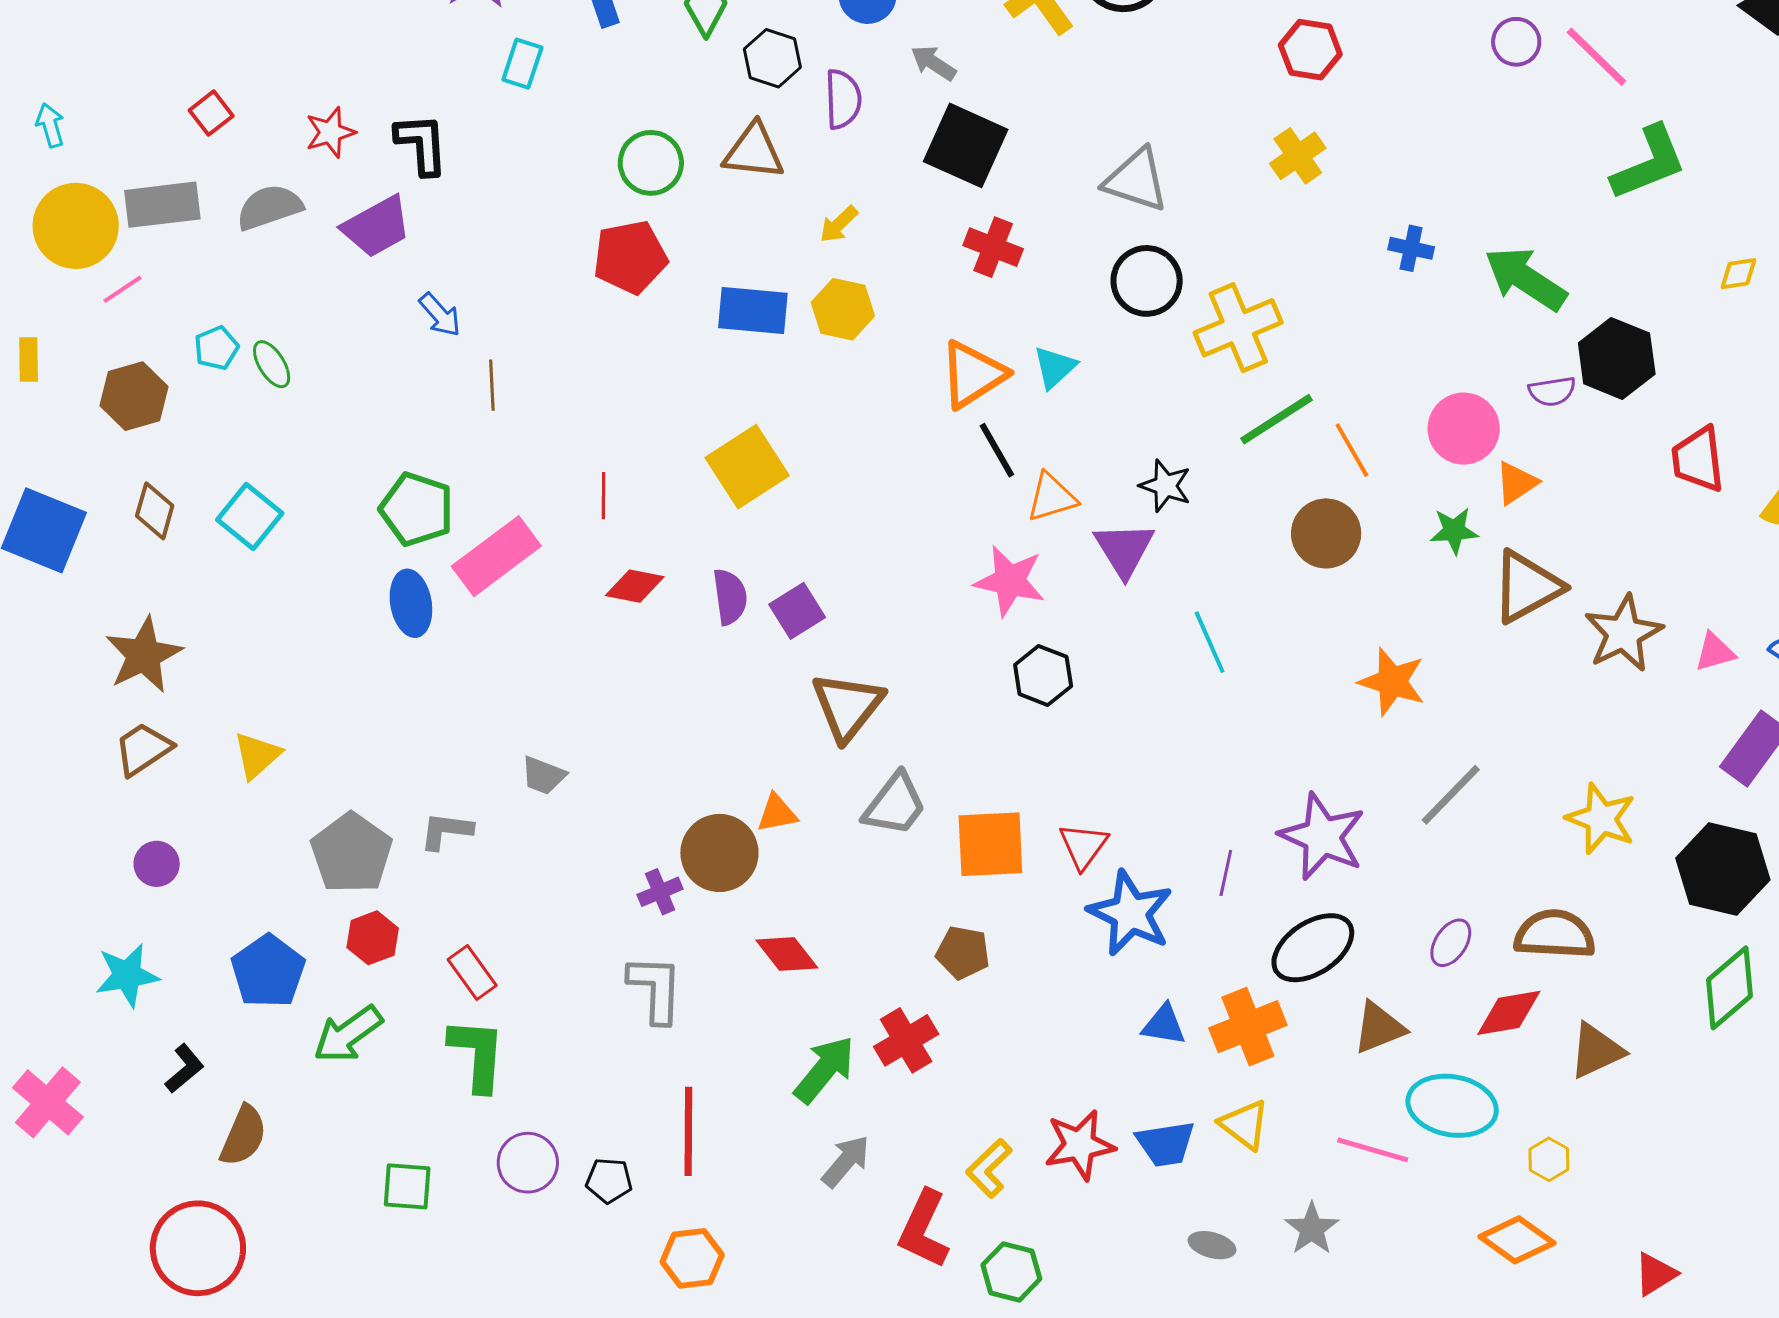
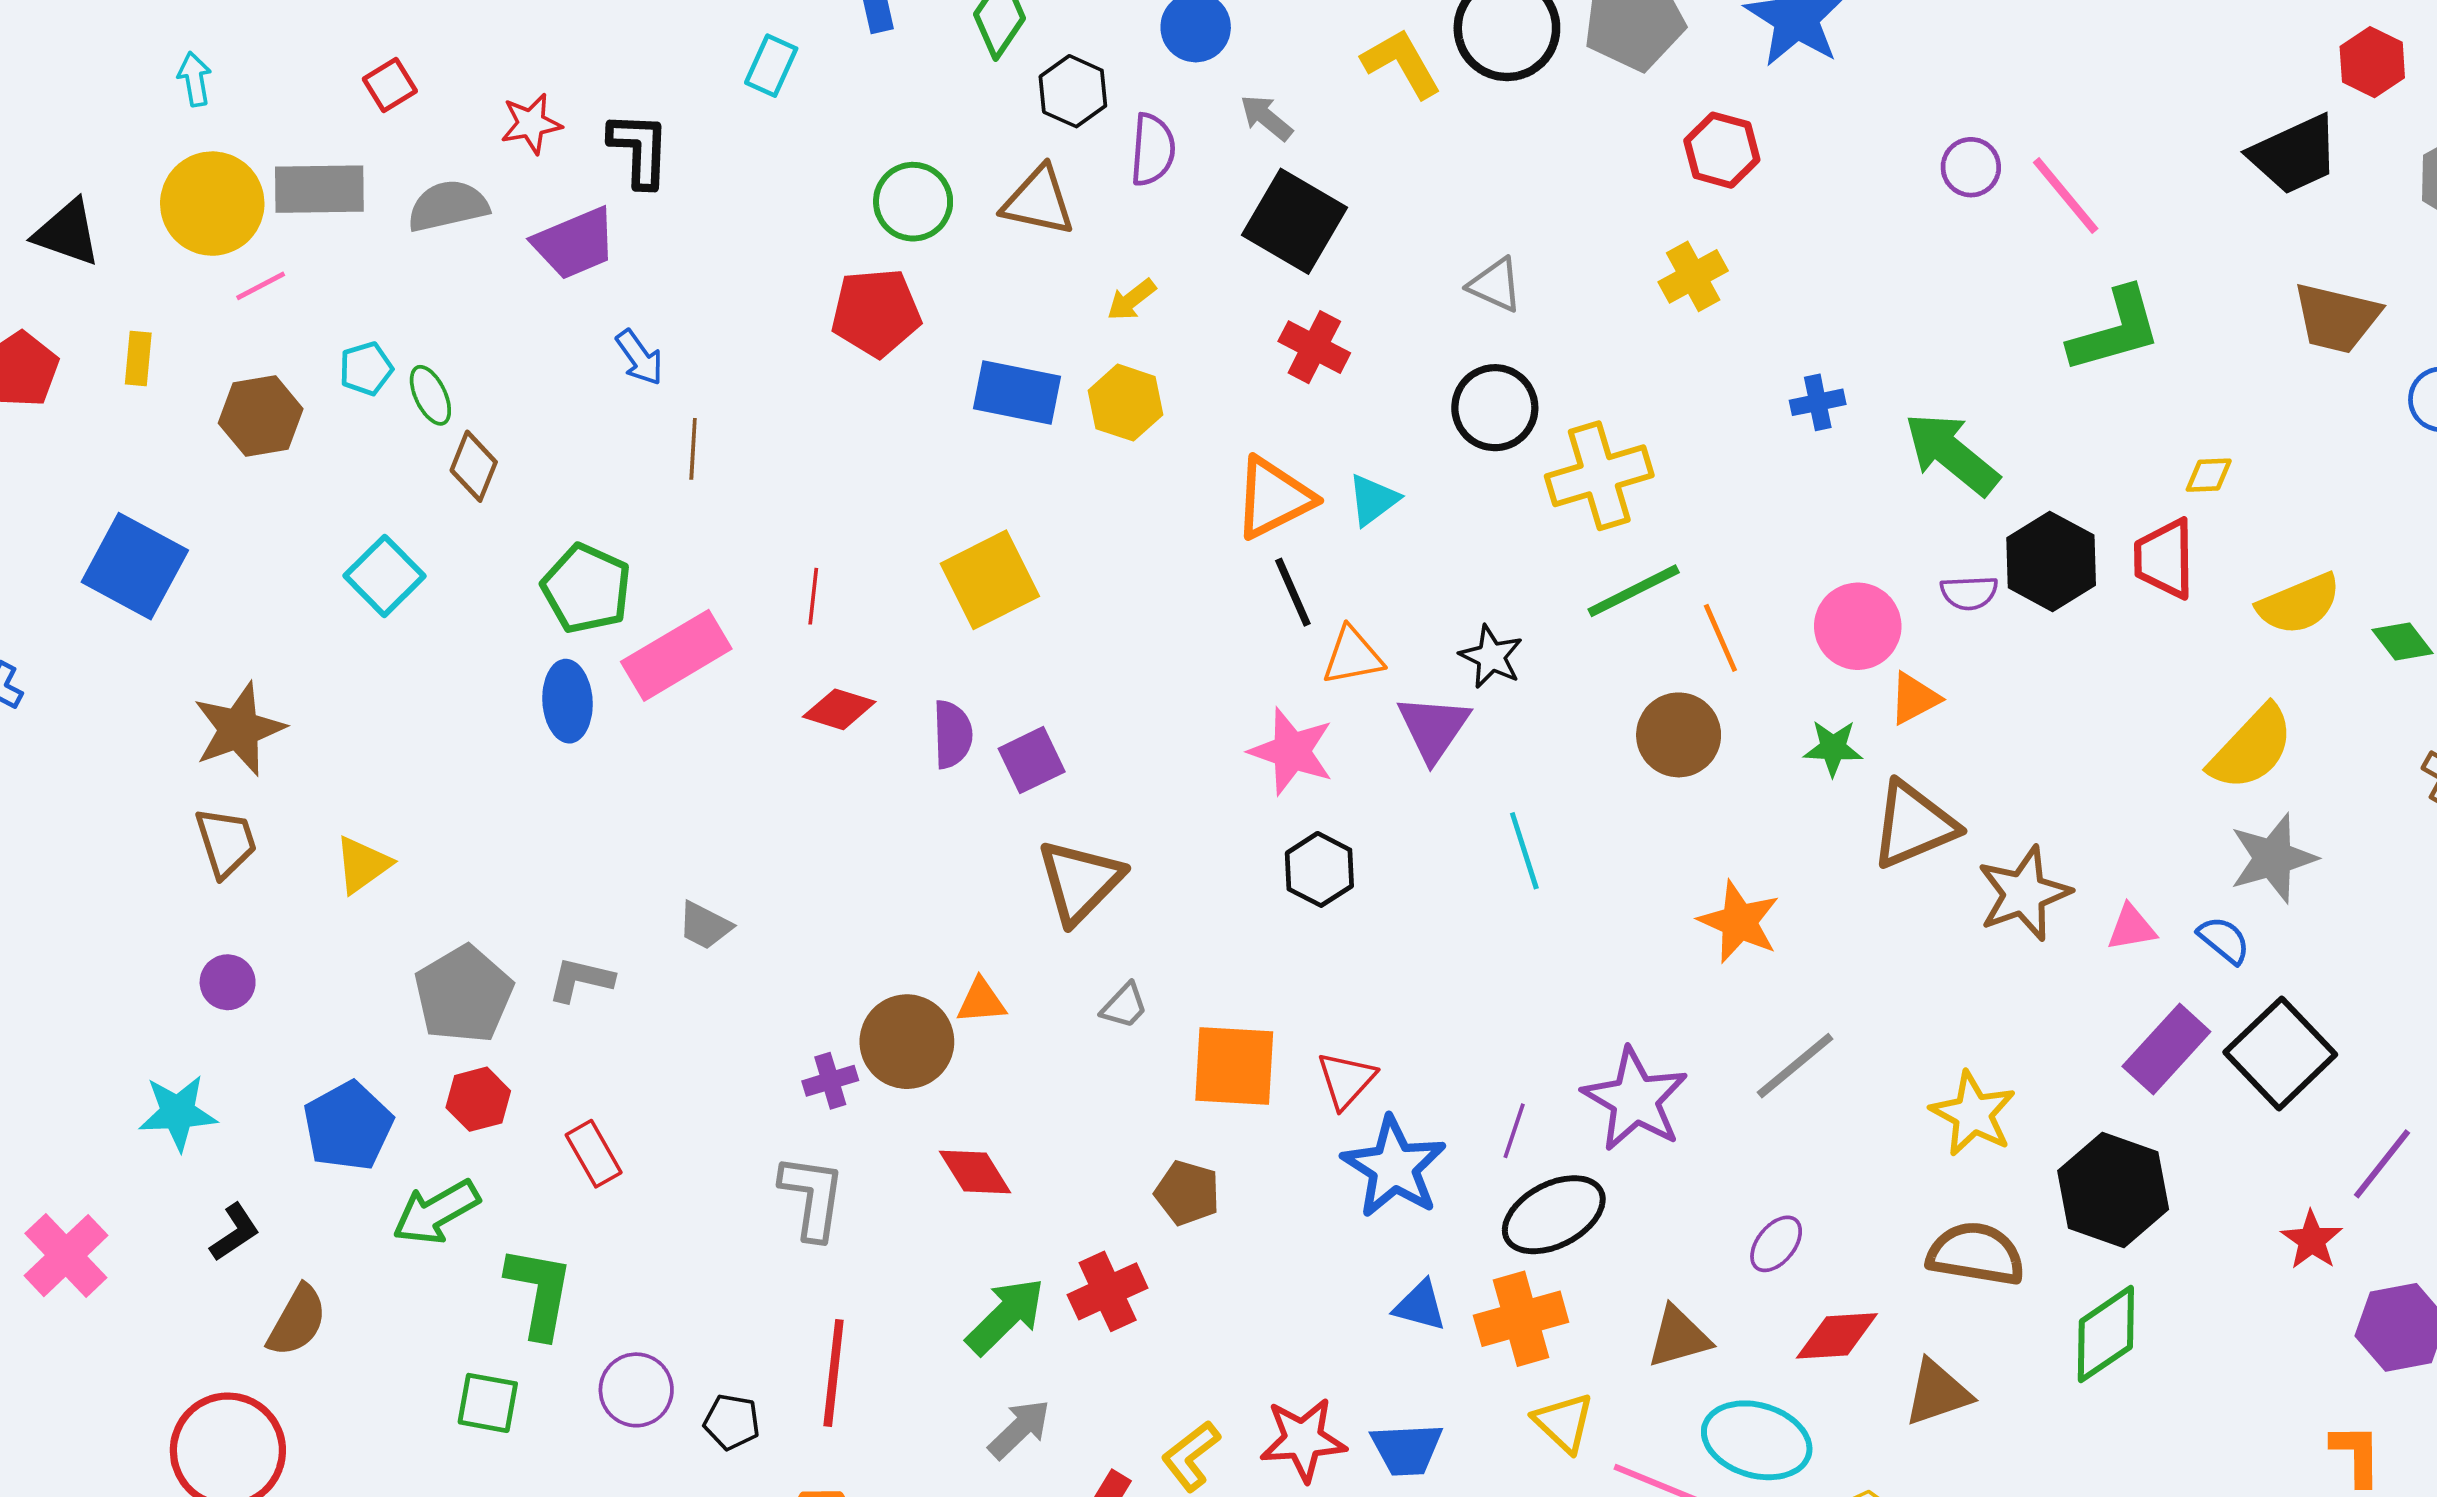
gray triangle: (1136, 180) -> (1495, 285), size x0.7
blue cross: (1411, 248) -> (1818, 402), turned -30
red trapezoid: (1698, 459) -> (2164, 559), moved
brown diamond: (155, 511) -> (474, 466), moved
brown trapezoid: (143, 749) -> (226, 842), turned 100
gray trapezoid: (895, 805) -> (1124, 1006), size x0.6
brown semicircle: (1555, 934) -> (1976, 1254), moved
black ellipse: (1313, 948) -> (1554, 1215), moved
green L-shape: (477, 1054) -> (539, 1292), moved
yellow triangle: (1244, 1125) -> (1564, 1422), moved

